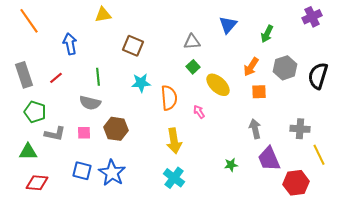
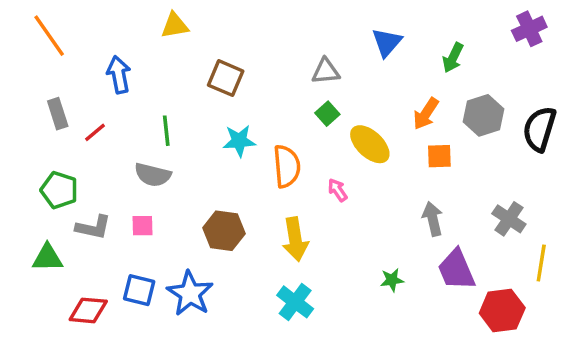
gray rectangle: (24, 75) -> (58, 114), moved, size x0.7
brown hexagon: (116, 129) -> (224, 231), moved
gray cross: (300, 129) -> (509, 219), turned 30
yellow line: (319, 155) -> (541, 263), turned 35
red diamond: (37, 183) -> (88, 310), moved

